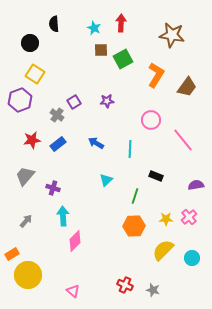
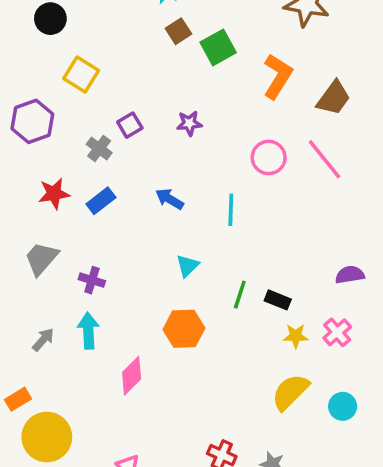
brown square: (101, 50) -> (178, 31), turned -32
yellow square: (35, 74) -> (81, 75), moved
pink line: (183, 140) -> (325, 159), moved
black rectangle: (156, 176) -> (278, 300), moved
cyan arrow: (63, 216) -> (88, 331), moved
orange hexagon: (134, 226) -> (184, 329), moved

